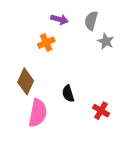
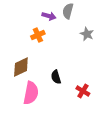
gray semicircle: (91, 21) -> (68, 11), moved
brown diamond: (26, 81) -> (21, 67), turned 40

